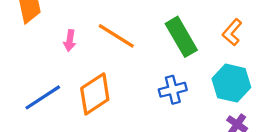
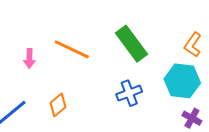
orange L-shape: (232, 32) -> (193, 45), moved
orange diamond: (95, 94) -> (58, 105), size x0.6

